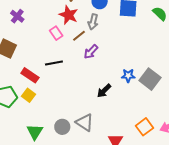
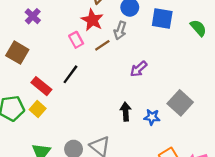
purple arrow: (91, 52) -> (139, 69), moved
black line: (54, 63) -> (70, 74), turned -48
blue star: (128, 76) -> (152, 117), moved
black arrow: (104, 91) -> (126, 112), turned 126

